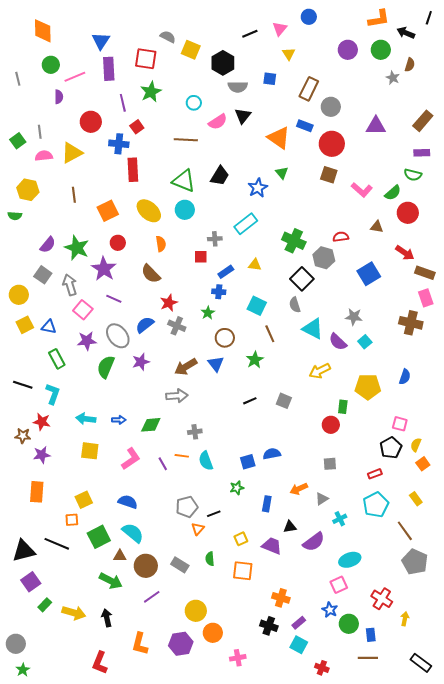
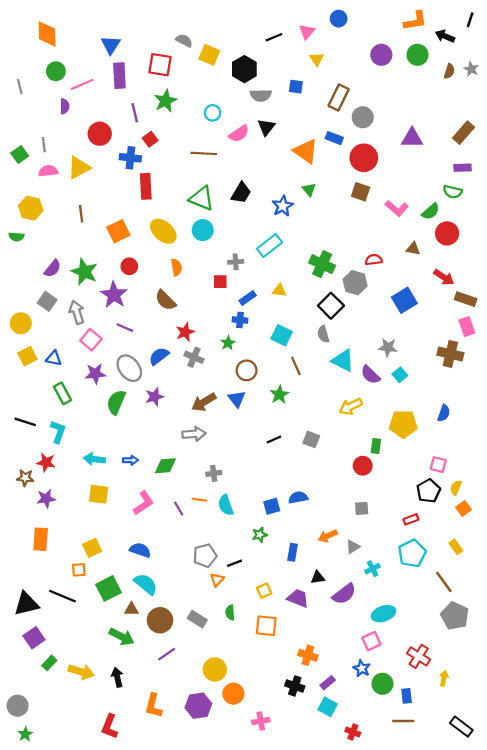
gray star: (393, 78) -> (471, 69), moved

